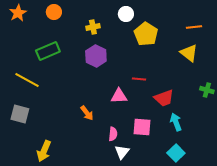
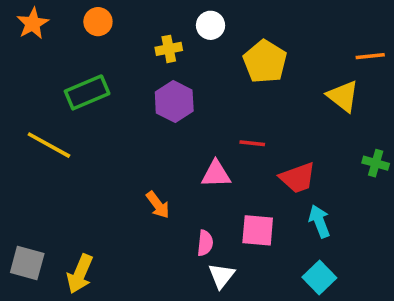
white circle: (126, 14) -> (211, 25), moved
orange line: (194, 27) -> (370, 56), moved
gray square: (20, 114) -> (27, 263), moved

